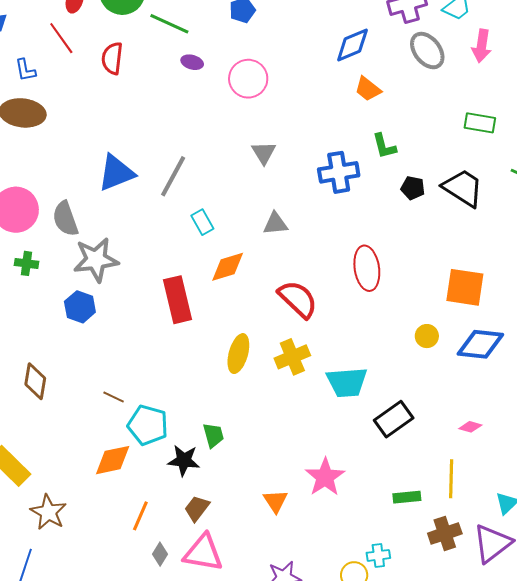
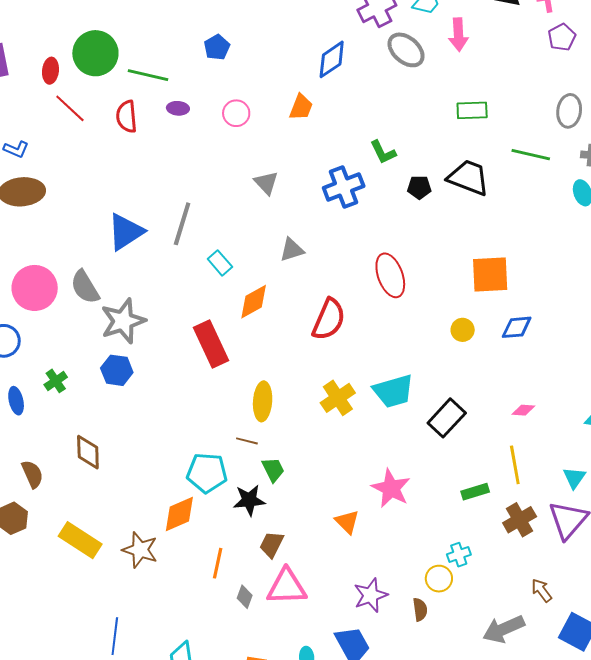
red line: (61, 38) -> (70, 108), moved
red semicircle: (112, 58) -> (127, 117), moved
blue L-shape: (25, 70) -> (16, 149), turned -45
pink circle: (248, 79) -> (236, 113), size x0.7
orange trapezoid: (368, 89) -> (301, 107), moved, turned -96
green cross: (27, 263) -> (56, 381), moved, turned -30
red semicircle: (298, 299) -> (329, 319), turned 81
blue diamond: (480, 344) -> (517, 327), size x0.7
yellow ellipse: (238, 354) -> (263, 401), moved
yellow cross: (292, 357) -> (338, 398), moved
brown line: (114, 397) -> (247, 441), moved
brown star: (48, 512) -> (140, 550), moved

